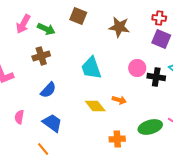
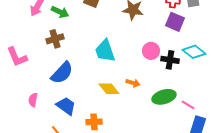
blue semicircle: (48, 90) -> (62, 73), size x1.4
green ellipse: (150, 127) -> (164, 97), moved
orange cross: (117, 139) -> (94, 122), moved

